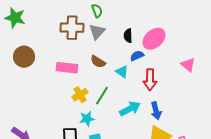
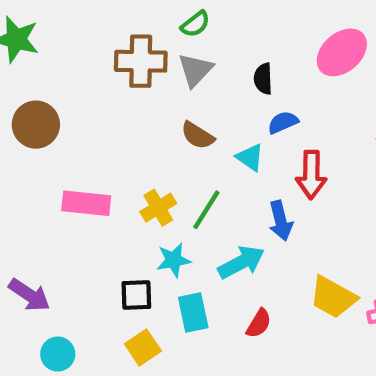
green semicircle: (97, 11) -> (195, 24), turned 72
pink ellipse: (154, 39) -> (342, 52), moved
pink rectangle: (67, 68) -> (86, 203), moved
cyan arrow: (130, 109) -> (241, 262), moved
blue arrow: (156, 111) -> (281, 221), moved

